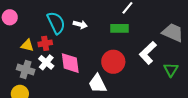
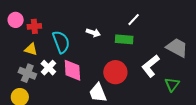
cyan semicircle: (56, 23) -> (61, 42), moved
white arrow: (80, 24) -> (93, 33), moved
red cross: (45, 43) -> (34, 26), moved

